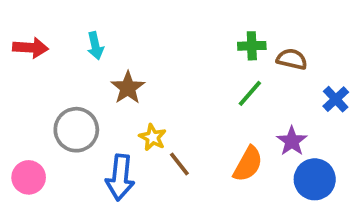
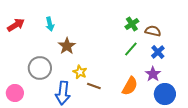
green cross: (252, 46) -> (132, 24), turned -32
red arrow: (31, 48) -> (16, 25), turned -36
blue cross: (336, 99) -> (158, 52), moved
brown line: (179, 164) -> (94, 86), turned -32

